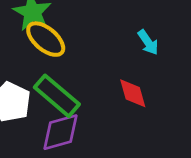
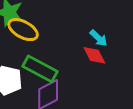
cyan arrow: (148, 42) -> (99, 38), moved

